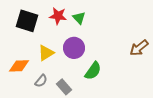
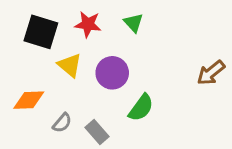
green triangle: (79, 18) -> (133, 23), moved
yellow triangle: (46, 53) -> (70, 65), moved, turned -48

